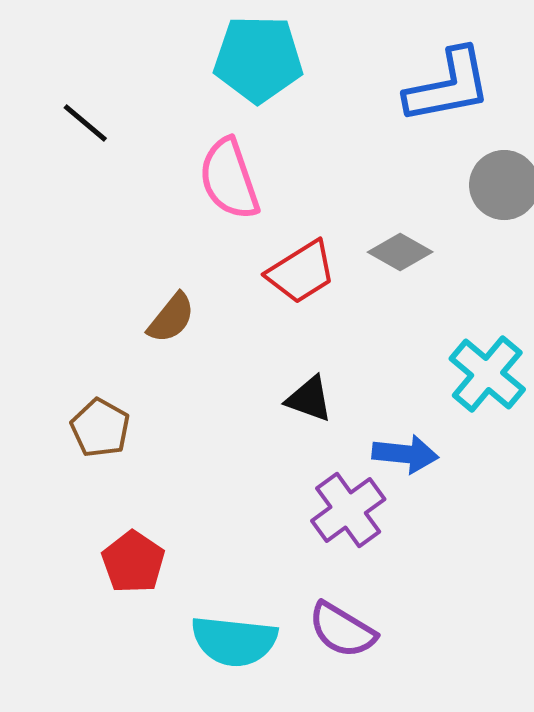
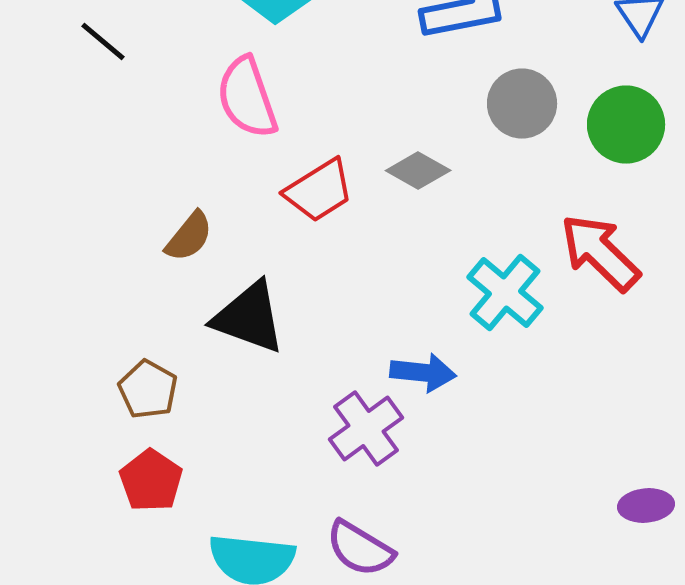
black triangle: (309, 399) -> (249, 318), moved, size x1.6
brown pentagon: (100, 428) -> (148, 390), moved

